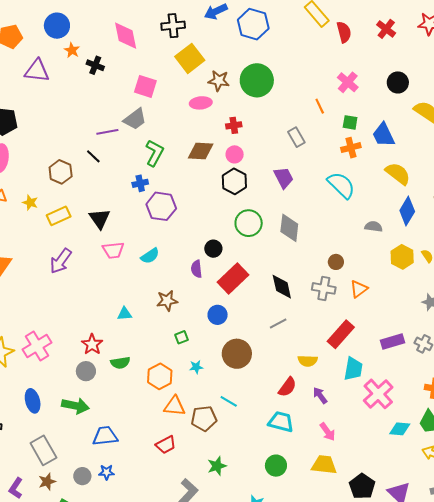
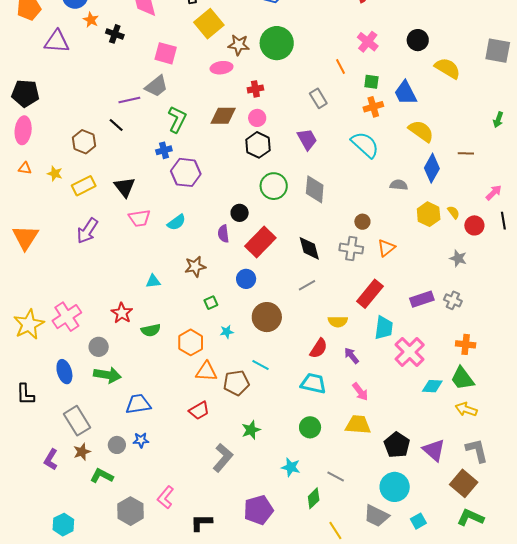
gray circle: (86, 371) -> (99, 347), moved

